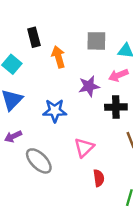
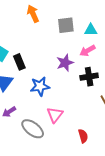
black rectangle: (34, 37) -> (19, 62), moved
orange arrow: (58, 57) -> (33, 14), moved
pink triangle: (84, 147) -> (55, 115), moved

